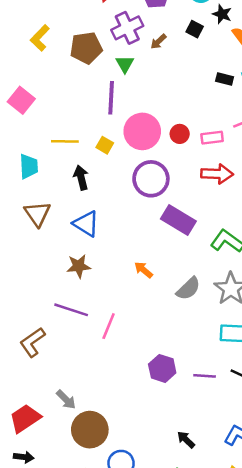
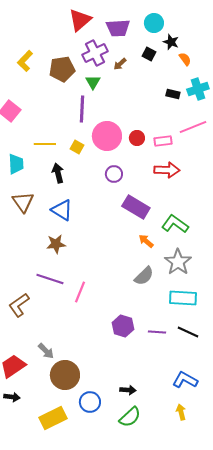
purple circle: (151, 179) -> (114, 174), size x0.6
orange arrow: (143, 270) -> (146, 241), moved
gray semicircle: (188, 289) -> (144, 276), moved
black arrow: (186, 440) -> (128, 390), moved, turned 140

